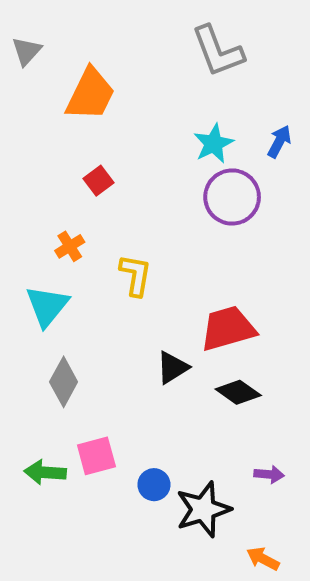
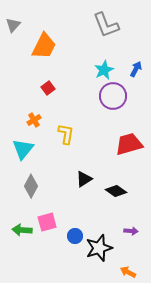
red trapezoid: (228, 329) -> (129, 144), moved

